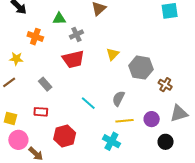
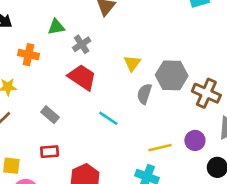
red trapezoid: (73, 59) -> (82, 77), turned -125
brown cross: (165, 85) -> (206, 93), size x1.5
gray semicircle: (118, 99) -> (144, 94), moved
cyan line: (88, 103) -> (108, 118), moved

